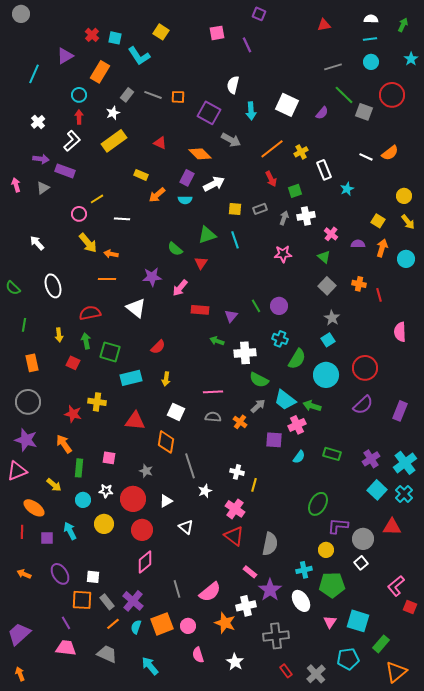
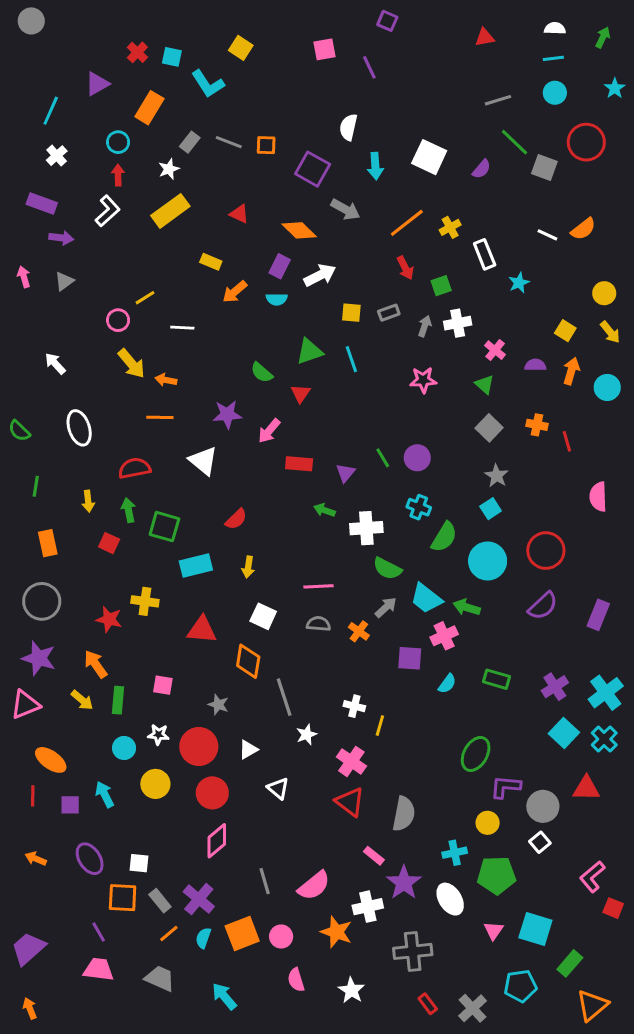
white cross: (38, 122) -> (57, 156), moved
purple rectangle: (65, 171) -> (42, 203), moved
yellow arrow: (54, 485) -> (82, 700), moved

